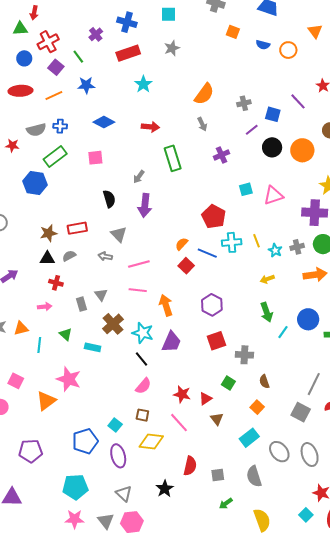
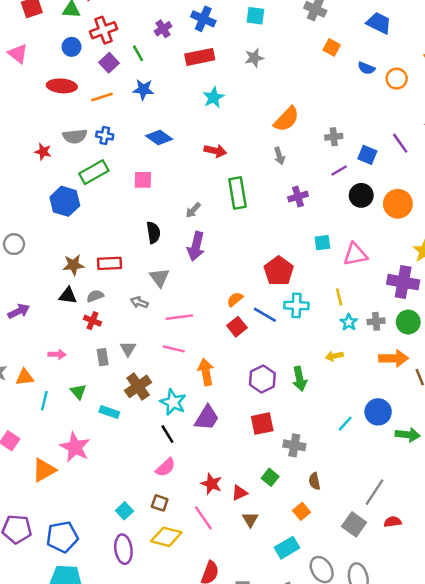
yellow line: (257, 241) -> (339, 297), moved
red cross: (56, 283) -> (92, 321), moved
green arrow: (267, 312) -> (300, 379), moved
blue pentagon: (85, 441) -> (62, 537), moved

